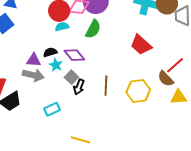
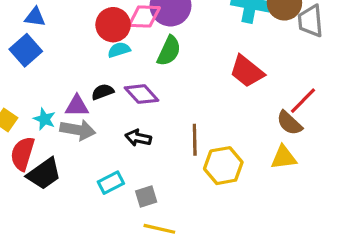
cyan star: (56, 65) -> (44, 119), moved
gray square: (71, 77) -> (146, 196), moved, turned 32
black arrow: (79, 87) -> (138, 138), moved, turned 84
yellow hexagon: (138, 91) -> (223, 166), moved
yellow triangle: (179, 97) -> (284, 157), moved

